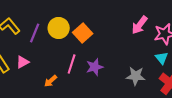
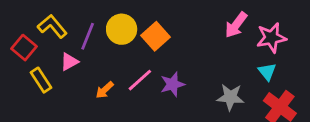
pink triangle: (23, 62) -> (69, 62), moved
pink line: (72, 64) -> (140, 80), turned 30
orange arrow: (51, 81) -> (105, 90), moved

